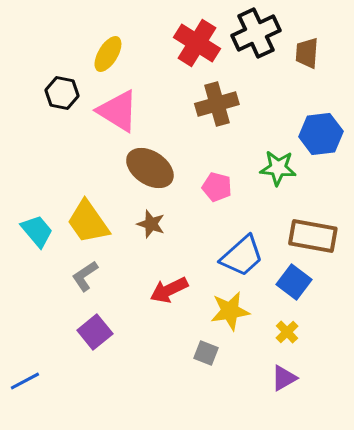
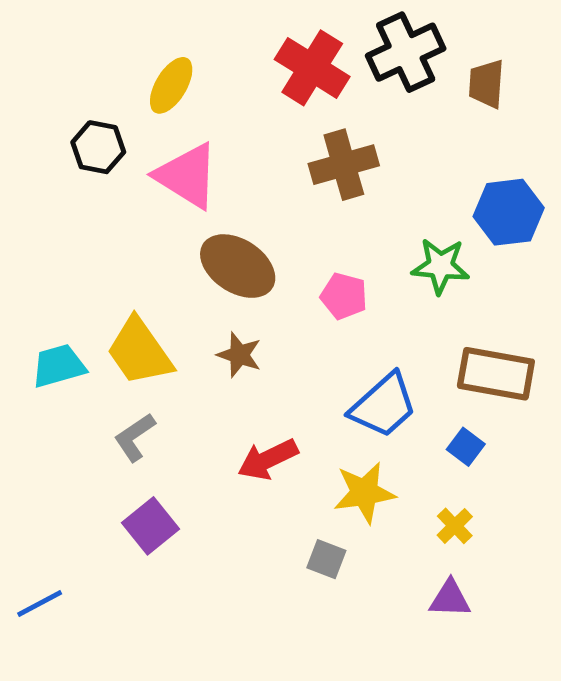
cyan trapezoid: (37, 231) -> (59, 366), turned -66
blue square: (294, 282) -> (466, 447), size x0.7
purple triangle: (284, 378) -> (450, 599), turned 32

